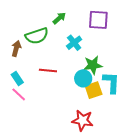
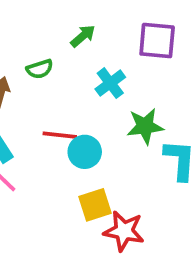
green semicircle: (37, 36) -> (40, 69), size x0.6
cyan circle: (83, 78) -> (85, 152), moved
yellow square: (94, 90) -> (95, 205), moved

